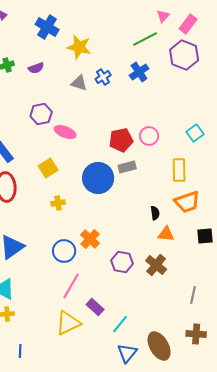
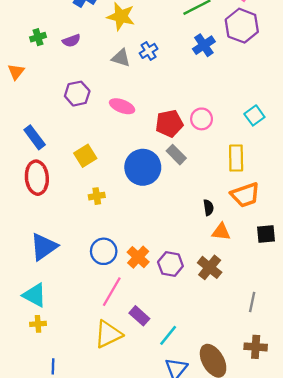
blue cross: (139, 72) -> (204, 45), moved
pink ellipse: (65, 132) -> (122, 106), moved
gray rectangle: (127, 167) -> (176, 155), turned 60
orange cross: (90, 239) -> (138, 257), moved

